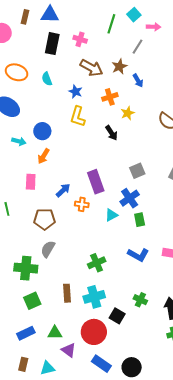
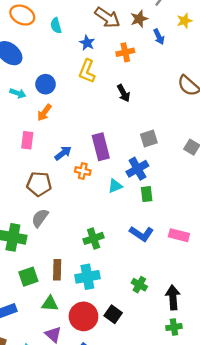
yellow star: (128, 113) -> (185, 21), moved
green square: (32, 301) -> (28, 277), moved
black square: (117, 316) -> (113, 314), moved
green triangle: (55, 333) -> (50, 304), moved

